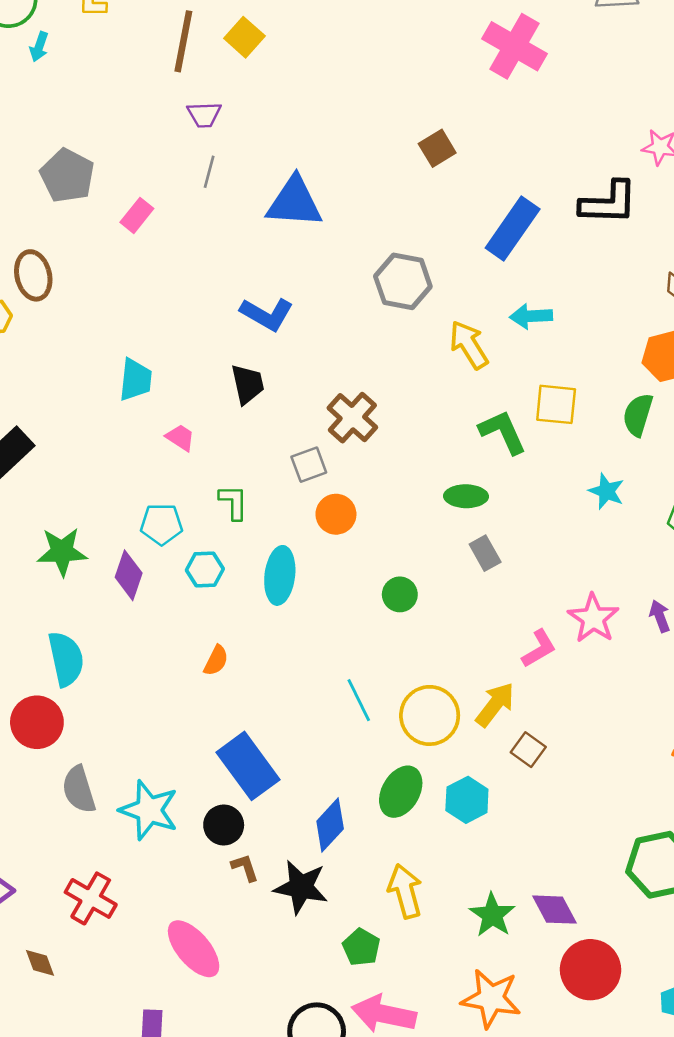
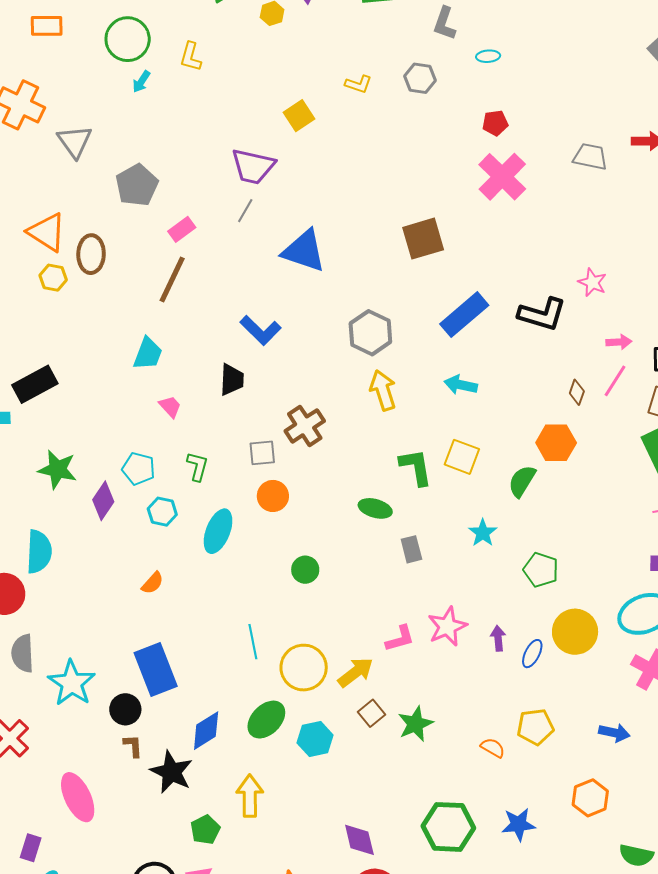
brown line: (183, 41) -> (172, 279), moved
purple trapezoid: (204, 115) -> (253, 166), size x1.6
brown square: (437, 148) -> (423, 239), size x1.5
yellow arrow: (469, 345) -> (383, 390), moved
gray rectangle: (485, 553) -> (411, 549), moved
green star: (492, 915) -> (415, 724), moved

